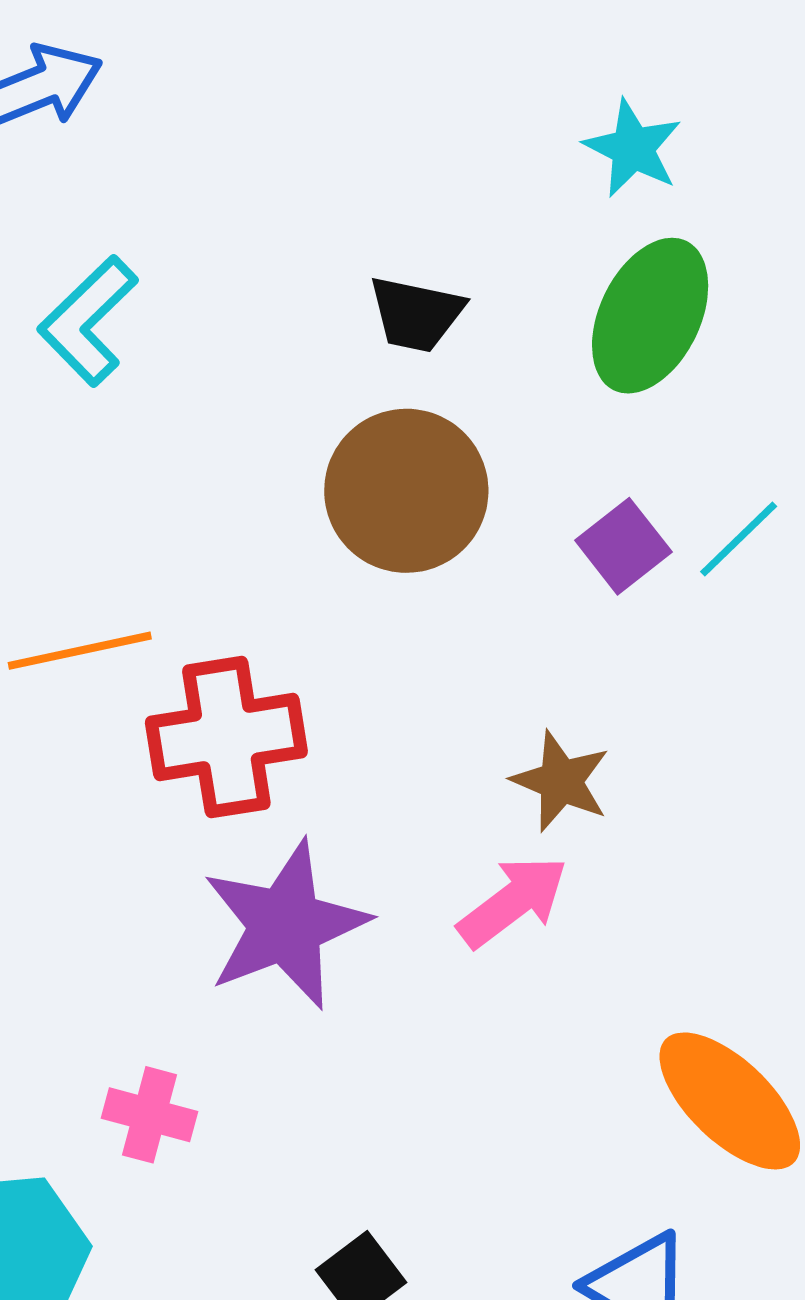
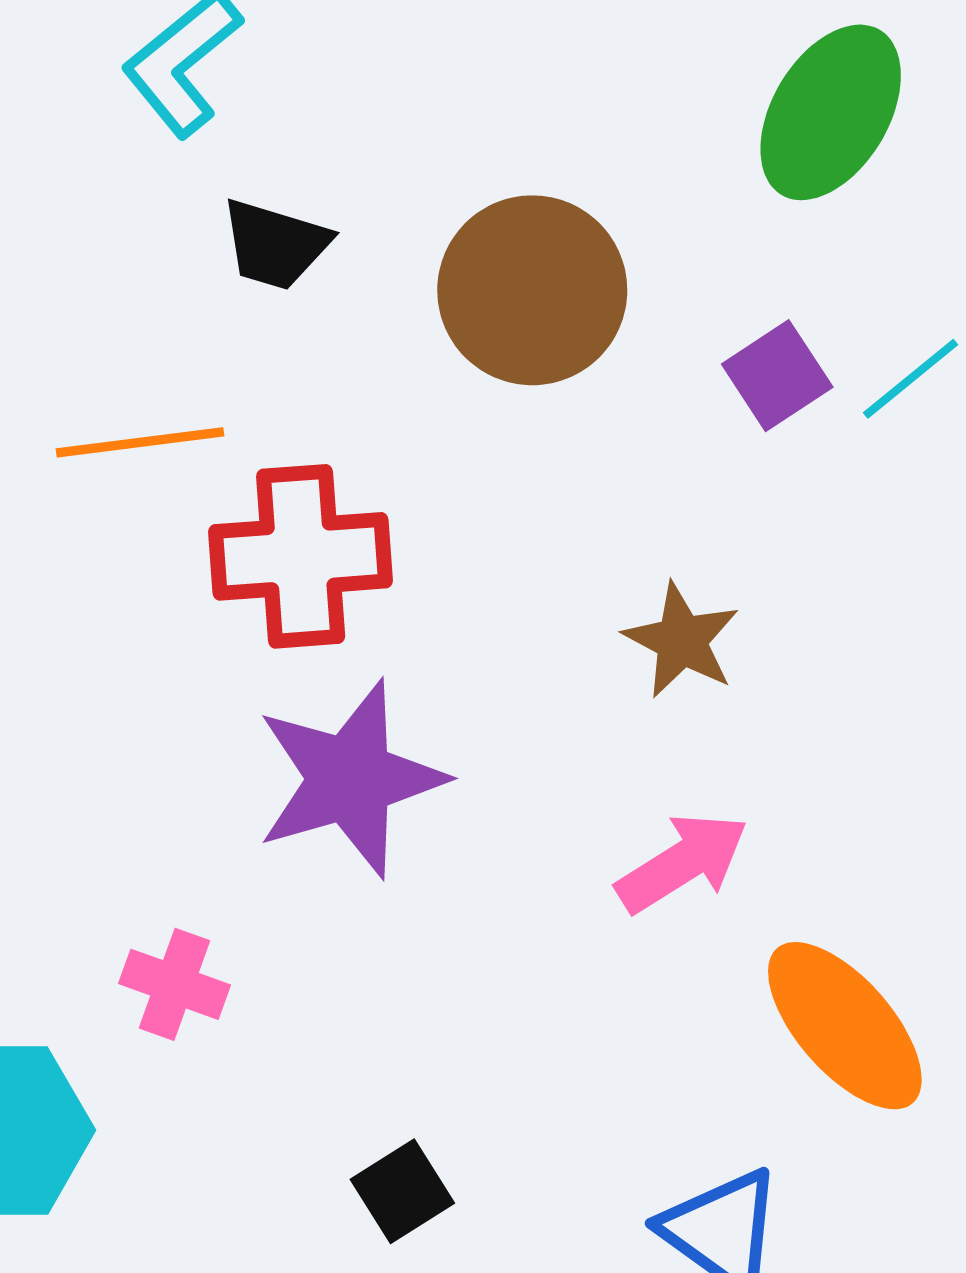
black trapezoid: (416, 314) -> (275, 244), moved
pink arrow: (513, 902) -> (682, 863), moved

